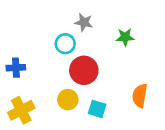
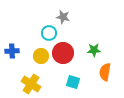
green star: (125, 37) -> (94, 50), moved
yellow circle: (68, 100) -> (41, 56), moved
yellow cross: (21, 110) -> (31, 84), moved, turned -30

